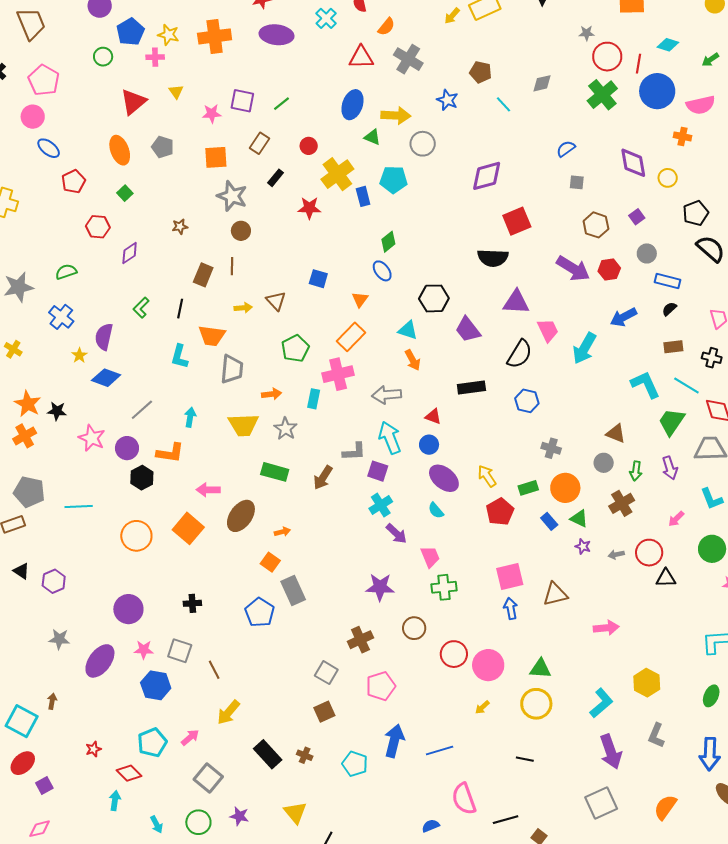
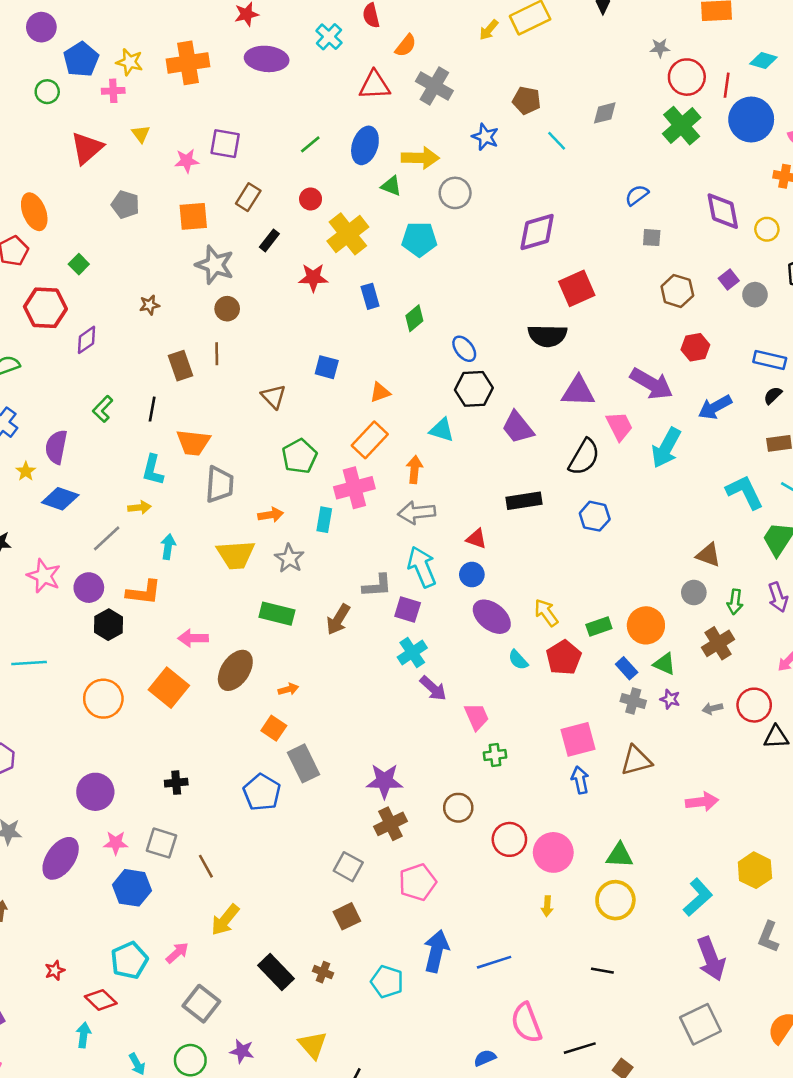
green line: (281, 104) -> (310, 144), moved
orange ellipse: (120, 150) -> (34, 212), moved
blue rectangle: (363, 196) -> (370, 296), moved
red hexagon: (98, 227) -> (45, 308), size x1.4
gray circle: (647, 253) -> (755, 295), moved
purple arrow: (573, 269) -> (651, 384), moved
blue ellipse: (382, 271) -> (464, 349), moved
brown rectangle: (203, 275) -> (180, 366), turned -40
orange triangle: (360, 300) -> (380, 392), turned 36
yellow arrow: (243, 308) -> (139, 508), moved
orange arrow: (413, 360) -> (414, 469), moved, turned -145
gray cross: (551, 448) -> (633, 701), moved
cyan semicircle: (436, 510) -> (518, 660), moved
purple star: (380, 587) -> (384, 781), moved
green cross: (444, 587) -> (495, 755), size x0.7
yellow arrow: (482, 707) -> (547, 906), turned -42

